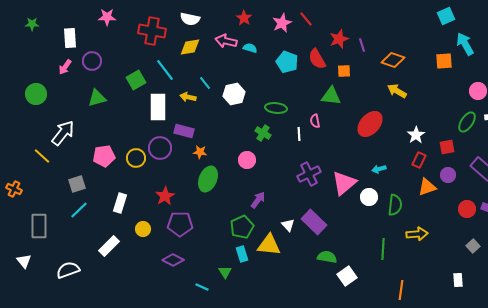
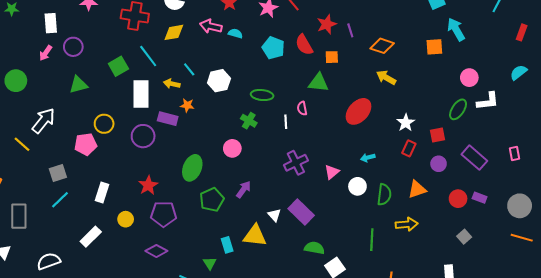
orange star: (200, 152) -> (187, 105), moved
yellow circle: (136, 158) -> (104, 124), moved
pink triangle: (344, 183) -> (332, 172), size x0.6
orange triangle: (427, 187) -> (417, 189), moved
green pentagon: (242, 227) -> (212, 200), moved

